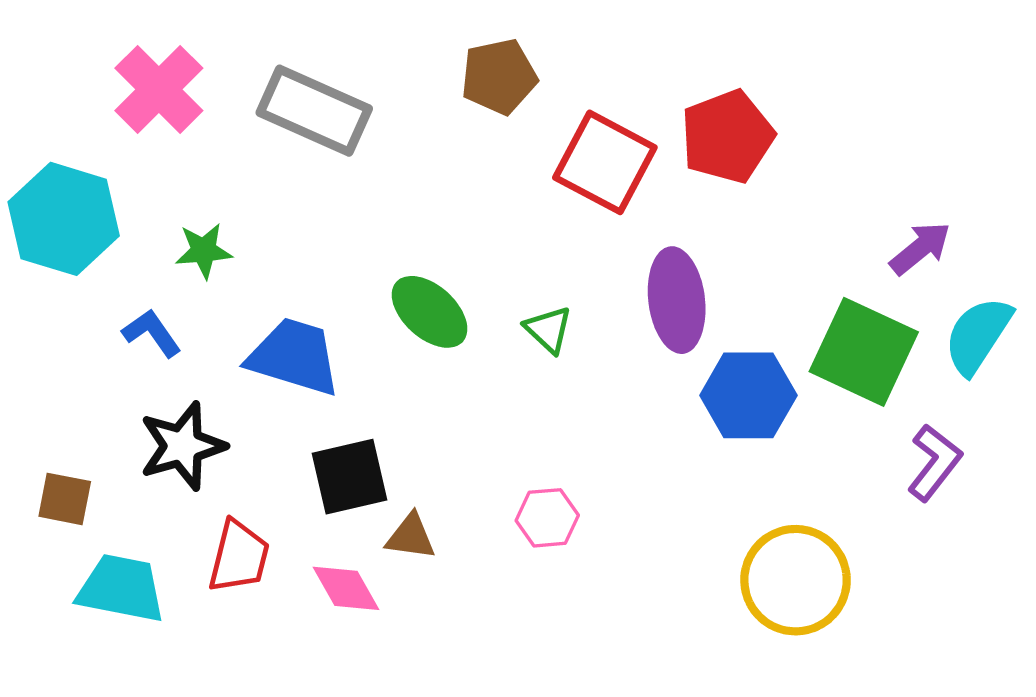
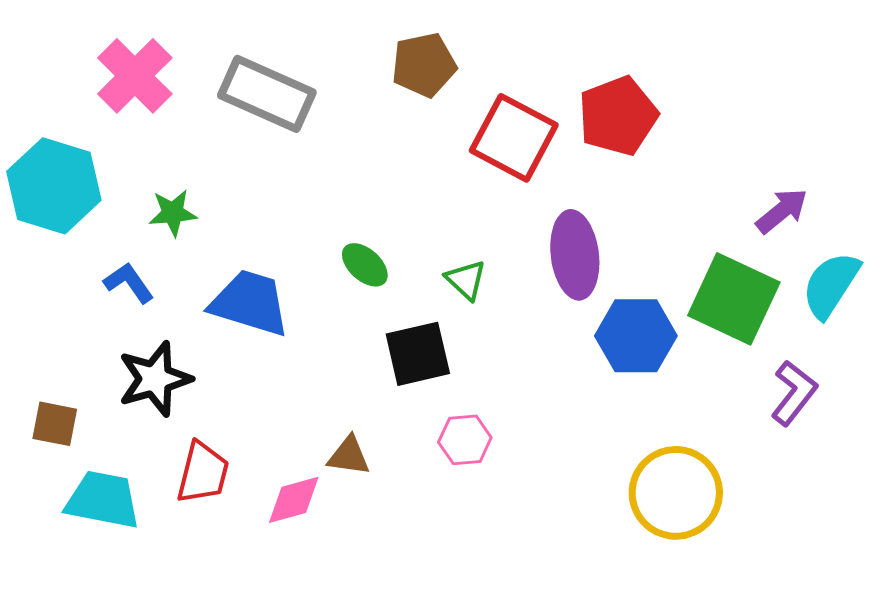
green ellipse: (430, 312) -> (365, 265), size x0.7
black square: (350, 477) -> (418, 354), moved
pink diamond: (346, 588) -> (294, 500), turned -76

